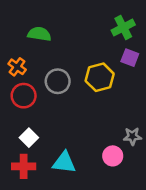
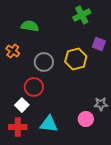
green cross: (123, 27) -> (82, 15), moved
red circle: (24, 96) -> (34, 87), moved

